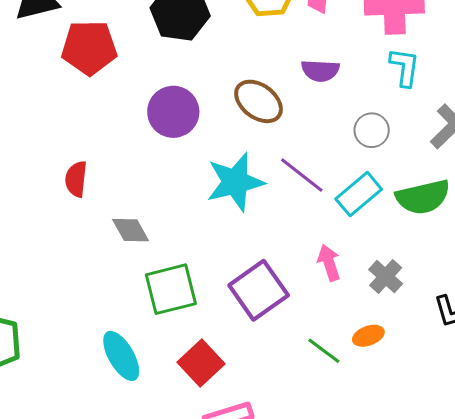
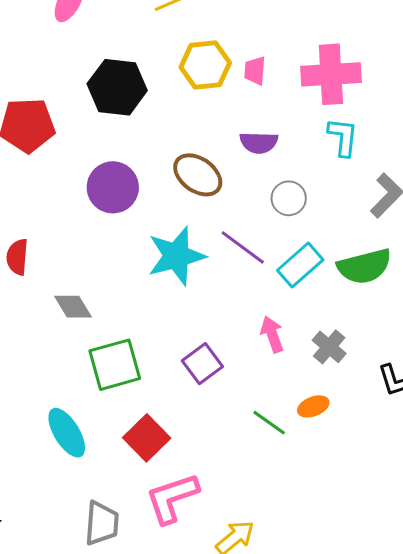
gray circle: (372, 130) -> (289, 198), moved
purple square: (259, 290) -> (202, 364), size x0.7

